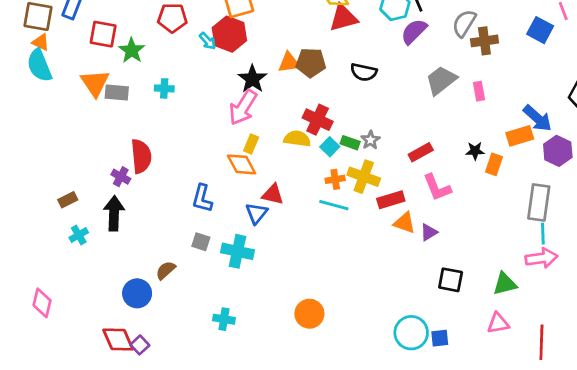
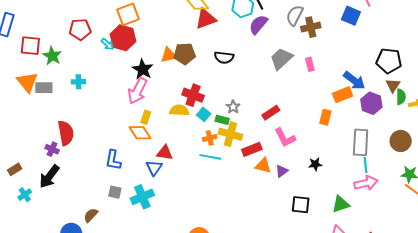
green rectangle: (350, 143) -> (222, 120), moved
black star: (475, 151) -> (315, 164), moved
black arrow: (114, 213) -> (49, 176), turned -140
cyan cross: (237, 251) -> (142, 197), turned -30

